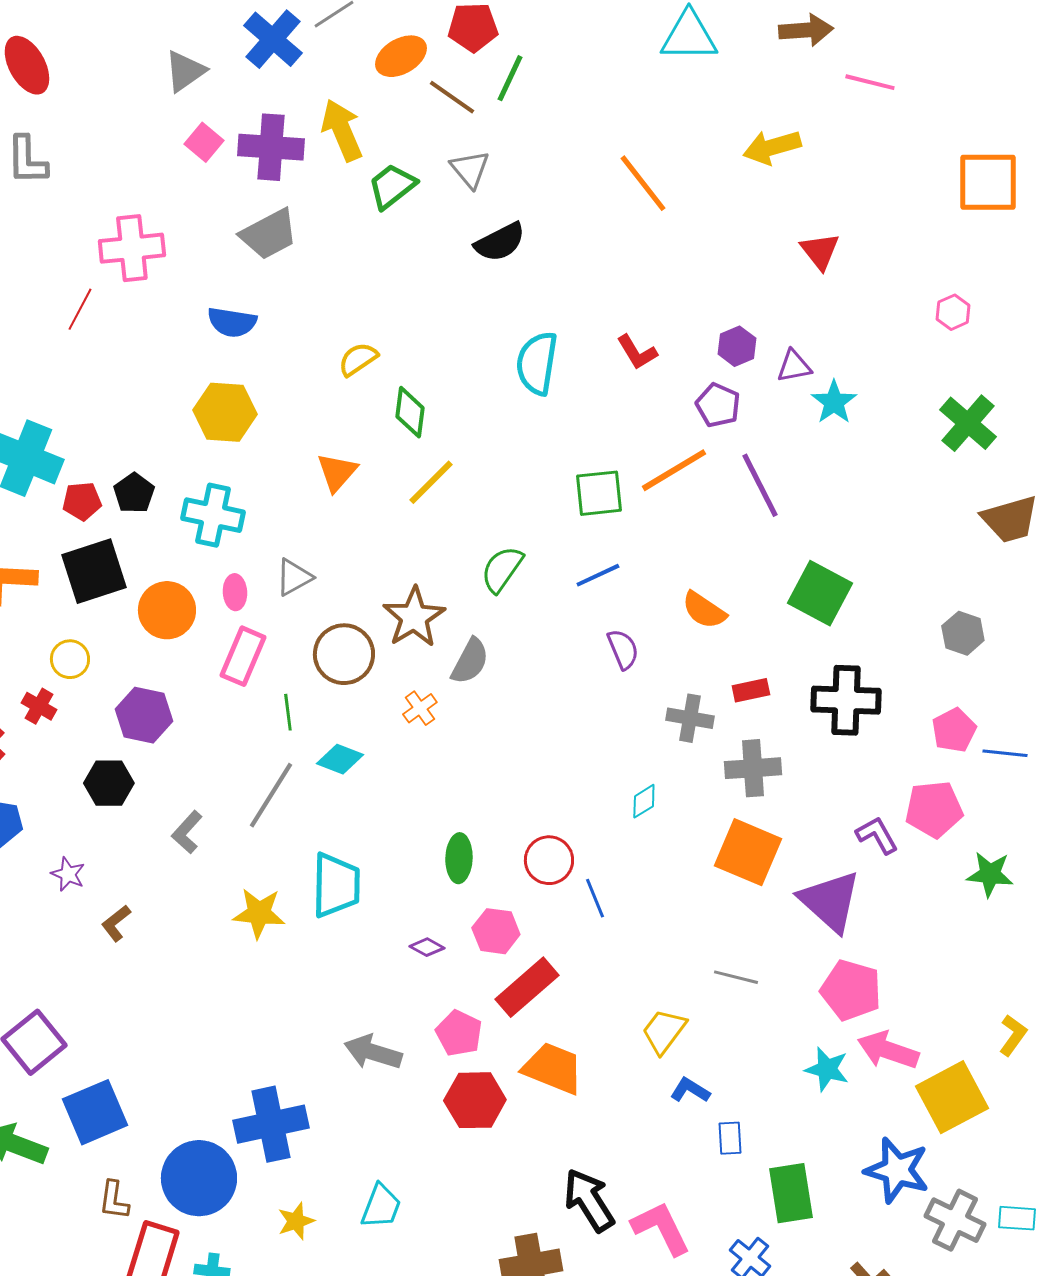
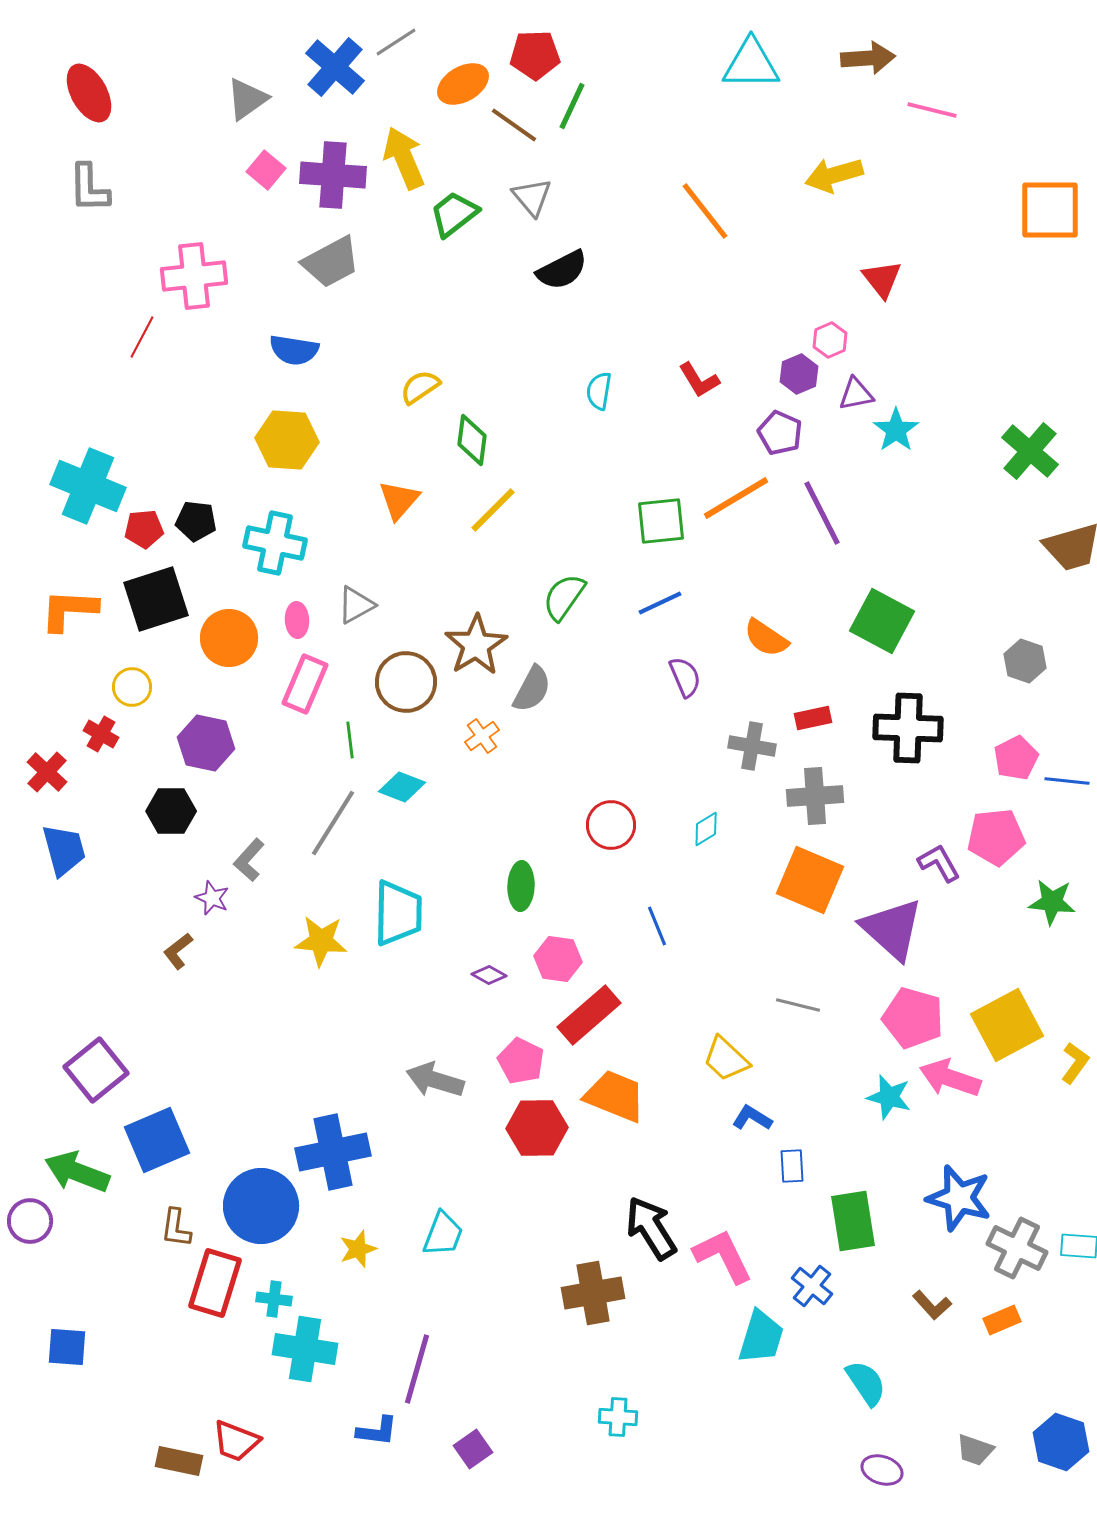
pink hexagon: (953, 312) -> (830, 340), moved
cyan semicircle: (537, 363) -> (599, 391), size x0.6
black pentagon: (134, 493) -> (196, 521), turned -30
red circle: (549, 860) -> (611, 825), moved
purple star: (68, 874) -> (212, 898), moved
yellow trapezoid: (664, 1031) -> (726, 1059), turned -84
yellow square: (952, 1097) -> (1007, 1025), moved

